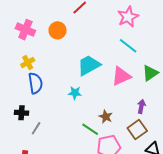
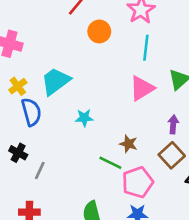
orange circle: (58, 30) -> (99, 31), moved
cyan line: (128, 46) -> (146, 48), turned 66
cyan trapezoid: (89, 65) -> (56, 81), moved
black cross: (21, 113) -> (18, 153), turned 32

